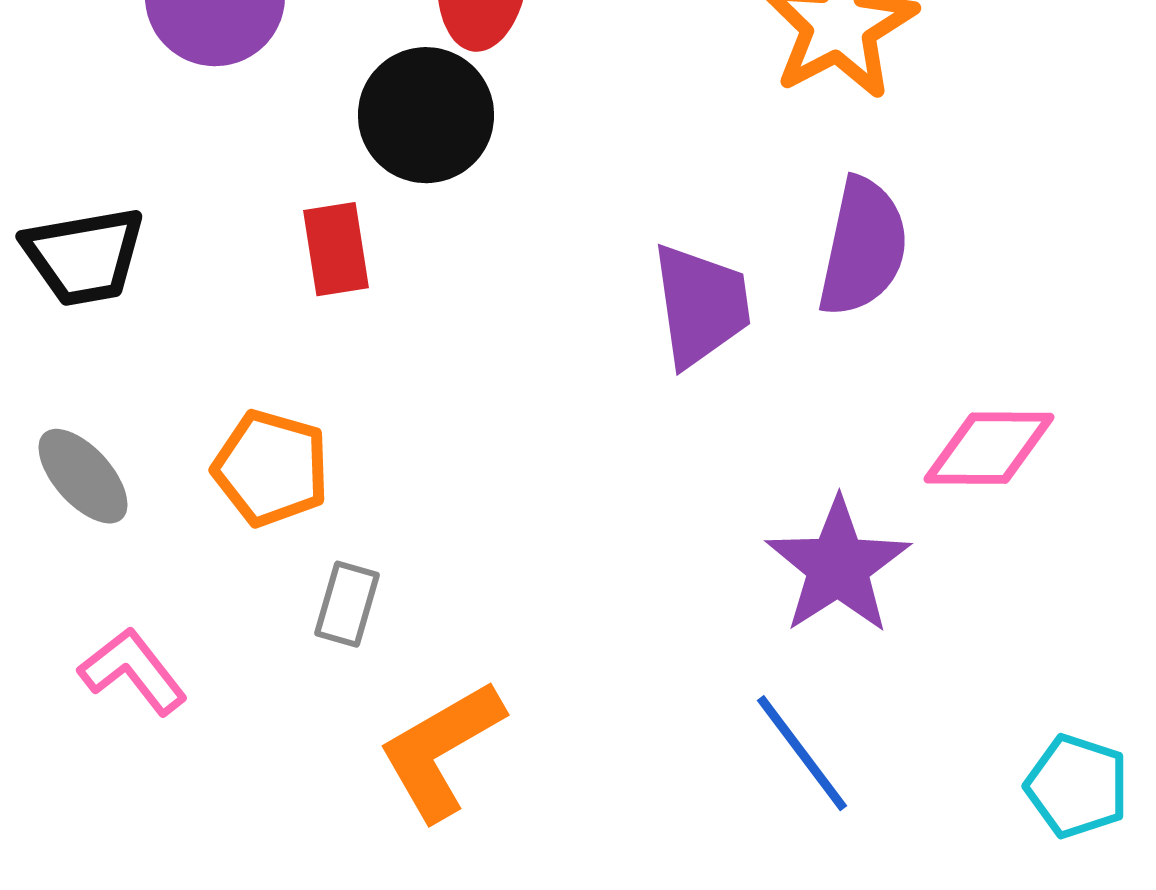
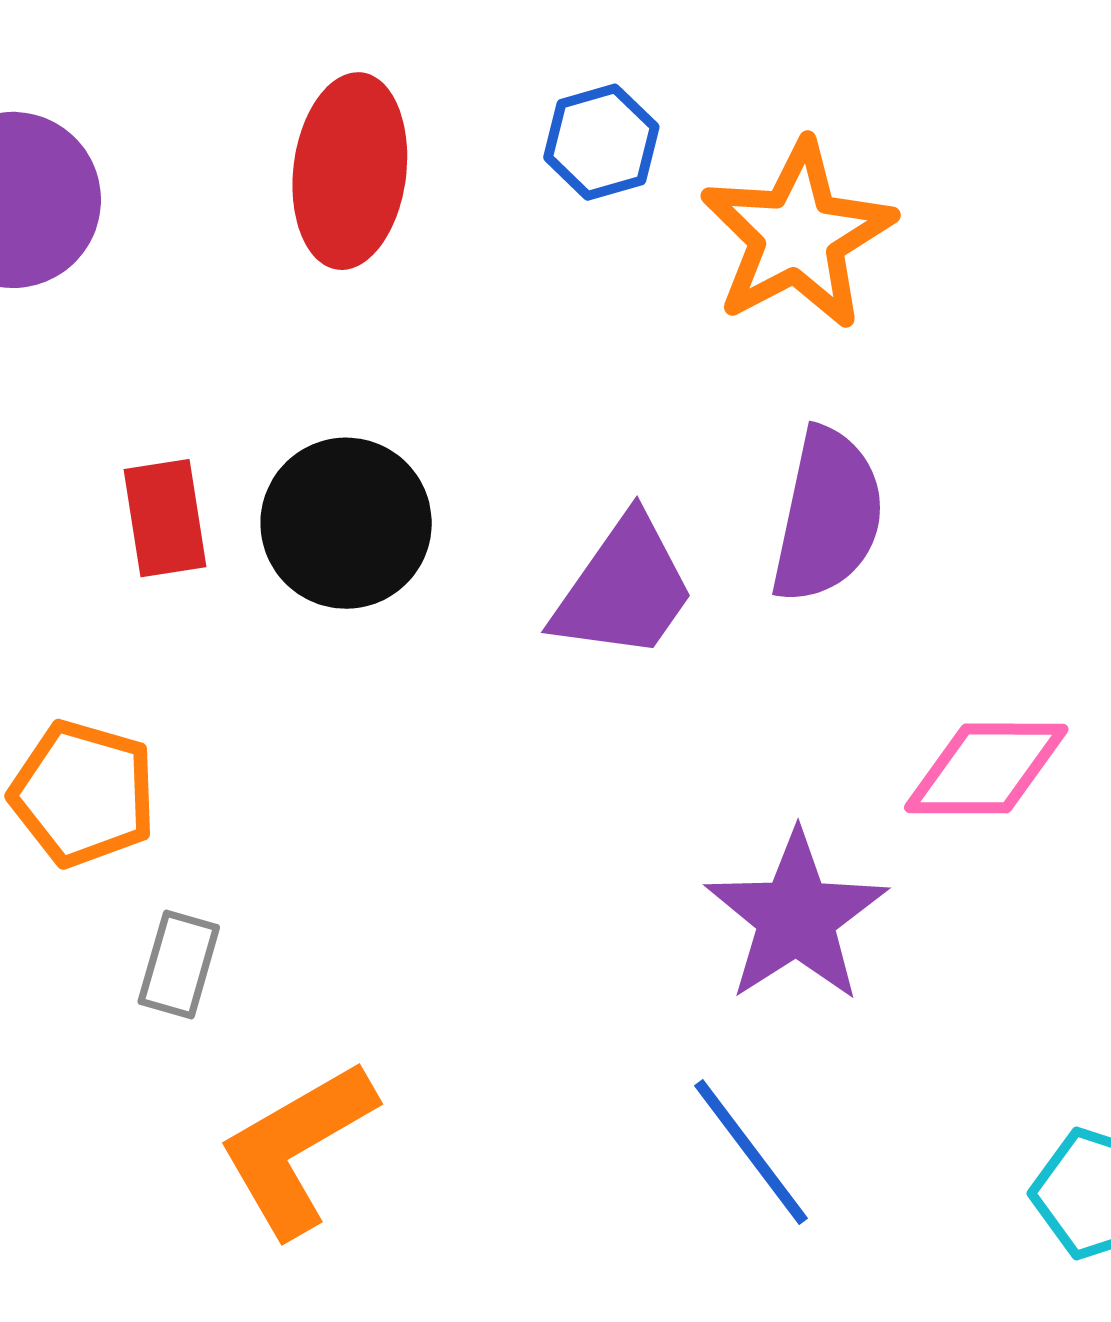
black circle: (426, 115) -> (346, 523), moved
purple trapezoid: (701, 305) -> (624, 589), turned 43

